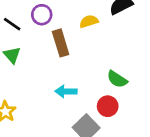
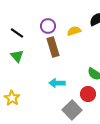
purple circle: (42, 15) -> (48, 26), moved

